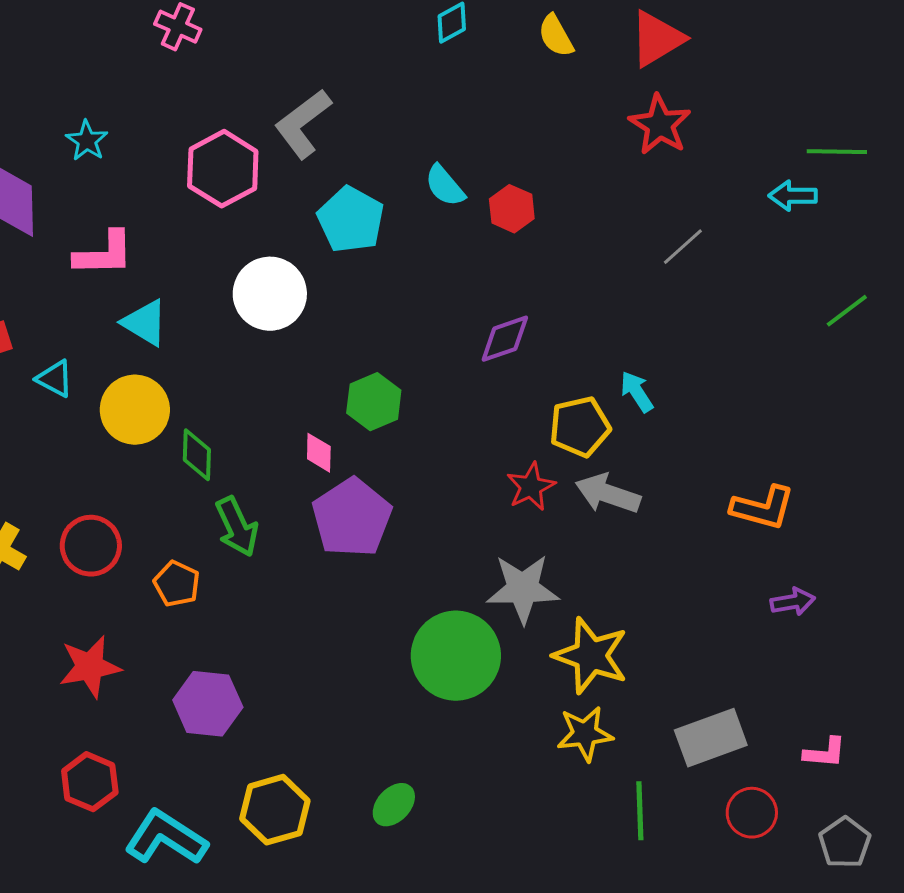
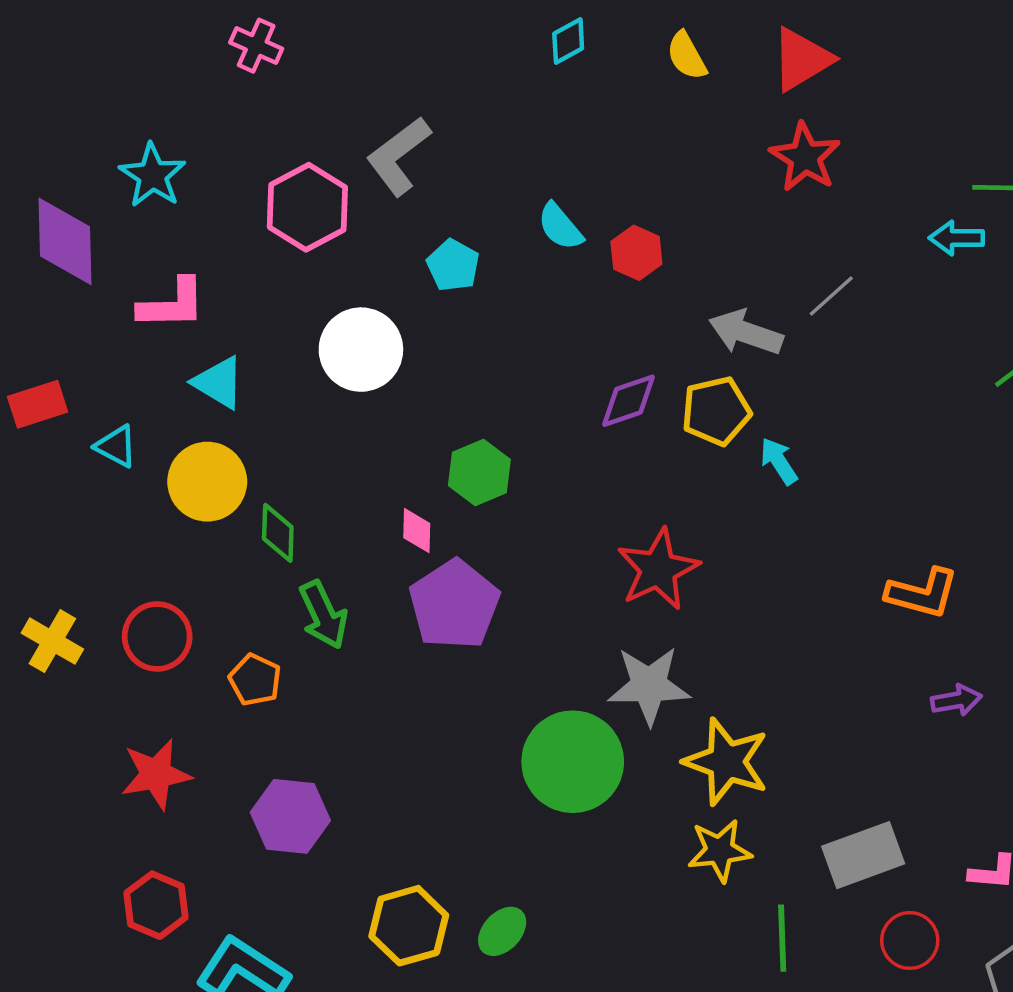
cyan star: (87, 141) -> (153, 175), size x1.4
cyan pentagon: (351, 220) -> (453, 265), size x0.7
yellow pentagon: (580, 427) -> (716, 411), moved
red star: (531, 487) -> (658, 569), size x1.5
gray arrow: (608, 494) -> (746, 332), moved
yellow hexagon: (275, 810) -> (409, 926), moved

